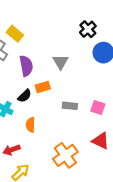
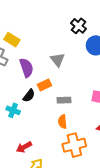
gray rectangle: (70, 106) -> (64, 100), moved
orange semicircle: (30, 125) -> (62, 122), moved
orange cross: (65, 155) -> (74, 145), turned 30

